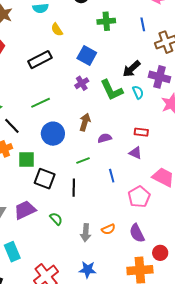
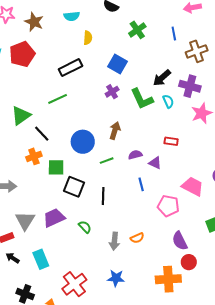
green cross: (106, 21) -> (137, 30), turned -30
yellow semicircle: (57, 30) -> (88, 38), turned -144
green line: (41, 103) -> (58, 99), moved
purple semicircle: (105, 138) -> (135, 155), moved
purple triangle: (135, 153) -> (155, 163), moved
green line: (83, 161) -> (107, 161), moved
pink pentagon: (139, 197) -> (168, 206), turned -30
purple semicircle: (137, 233) -> (180, 241), moved

